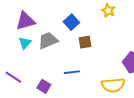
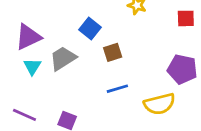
blue line: (72, 72) -> (117, 89), moved

